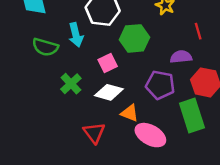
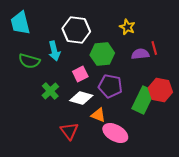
purple semicircle: (181, 57) -> (140, 54), moved
purple pentagon: (160, 85) -> (110, 86), moved
green rectangle: (192, 116) -> (143, 100), moved, turned 44

